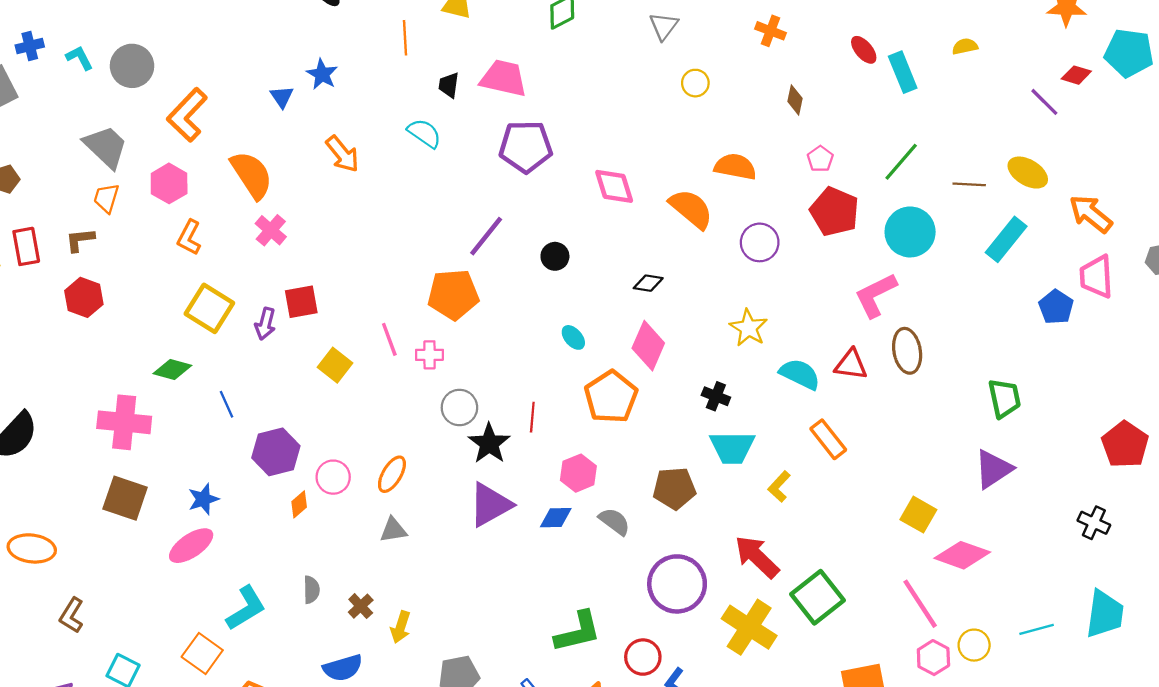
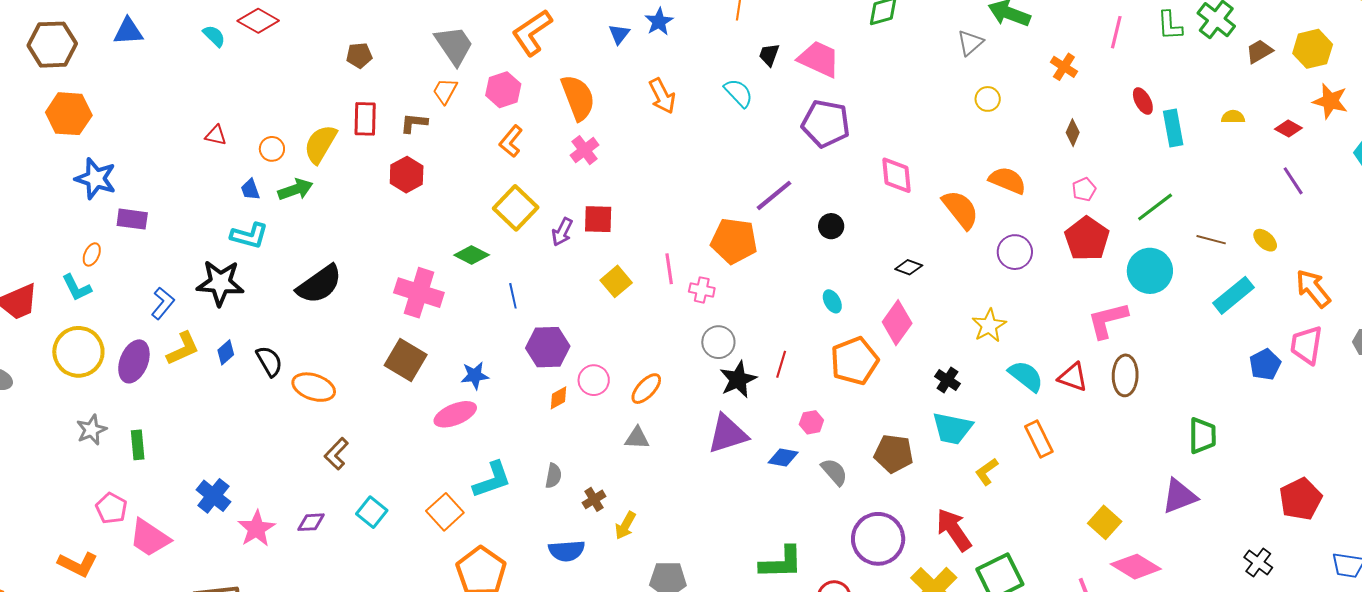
red diamond: (1076, 75) -> (1288, 128), moved
yellow ellipse: (1028, 173) -> (1265, 240), size x0.7
pink hexagon: (578, 473) -> (811, 422), size x0.7

